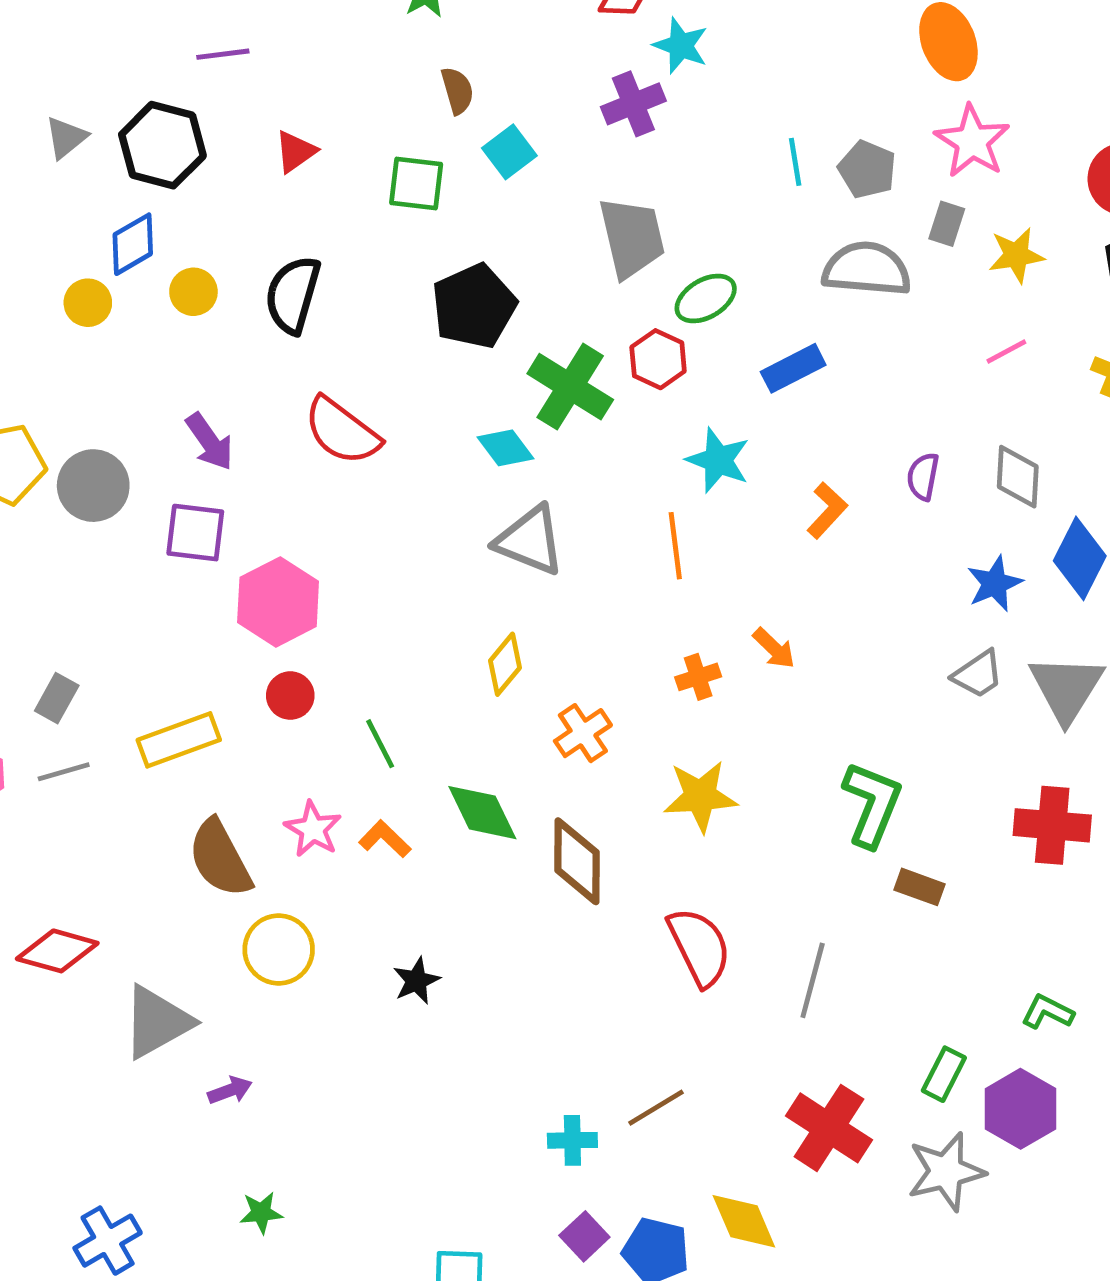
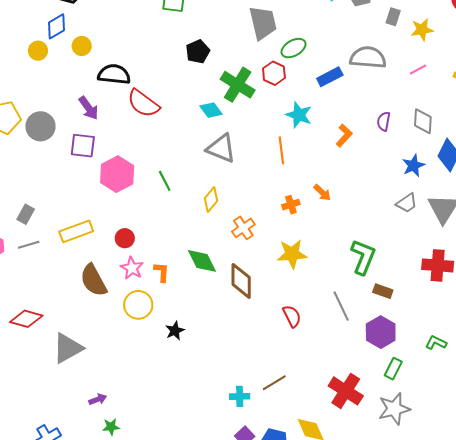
gray semicircle: (867, 269) -> (368, 57), moved
black semicircle: (293, 295) -> (114, 74), moved, turned 80
black pentagon: (474, 306) -> (198, 52), size x0.7
red circle: (290, 696) -> (125, 238), moved
green line: (380, 744) -> (165, 181), moved
orange L-shape: (385, 839) -> (162, 272), turned 50
red semicircle: (699, 947) -> (292, 316), size x0.7
yellow circle: (279, 950) -> (138, 305), moved
gray line: (813, 980) -> (341, 306), moved, turned -40
purple arrow: (230, 1090) -> (98, 399), moved
purple hexagon: (1020, 1109) -> (381, 332), moved

